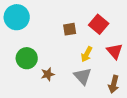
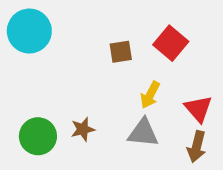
red triangle: (115, 51) -> (198, 109), moved
green circle: (27, 58) -> (38, 136), moved
gray triangle: (83, 76) -> (143, 133), turned -42

